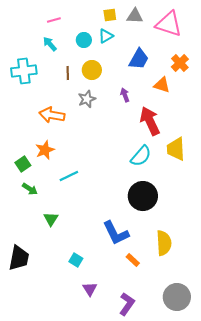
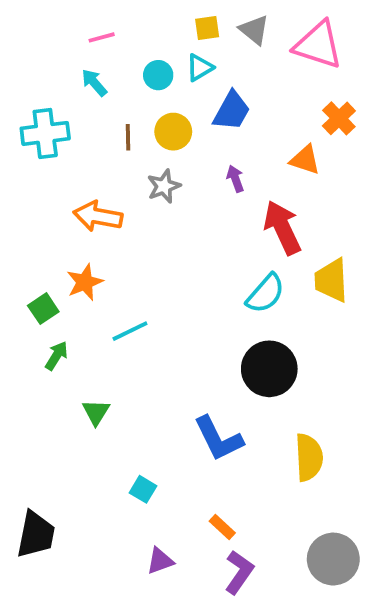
gray triangle: (135, 16) -> (254, 30), turned 36
blue trapezoid: (139, 59) -> (232, 111), moved
green arrow: (30, 189) -> (56, 356), turned -91
black trapezoid: (19, 258) -> (36, 535), moved
orange rectangle: (133, 260) -> (222, 527), moved
purple triangle: (90, 289) -> (160, 561), moved, turned 42

